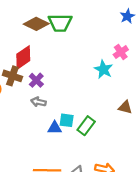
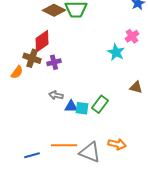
purple cross: (36, 80) -> (54, 62), turned 32
gray arrow: (38, 102) -> (56, 95), moved
cyan square: (67, 120) -> (82, 108), moved

